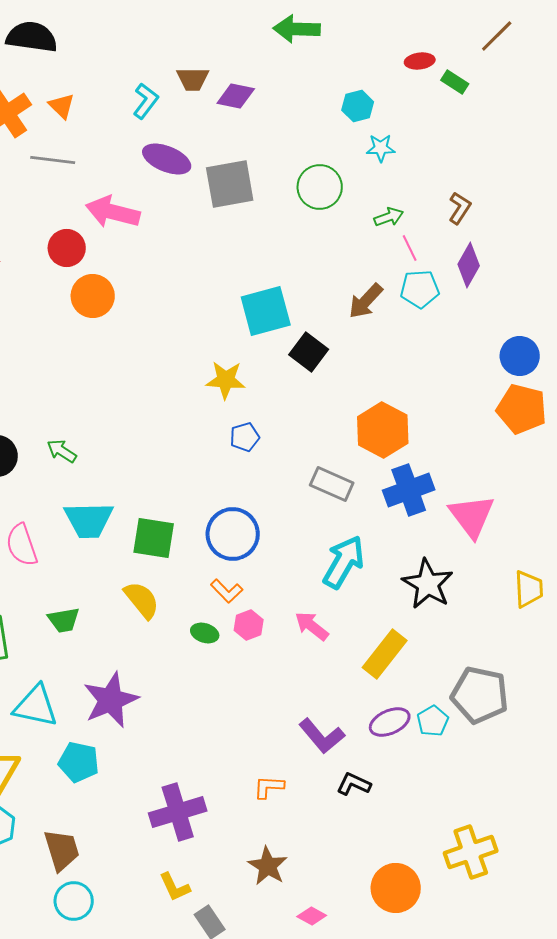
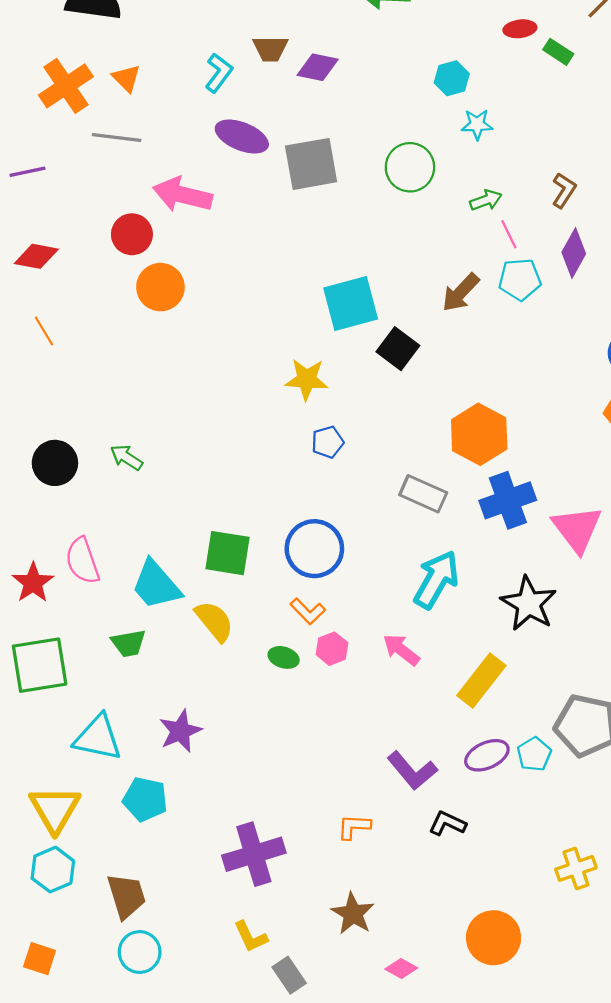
cyan trapezoid: (89, 520) -> (156, 585), moved, turned 50
purple star: (111, 700) -> (180, 731), size x0.7
yellow cross: (471, 852) -> (576, 868), moved, size x0.7

